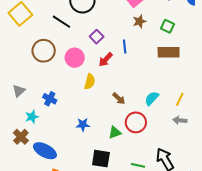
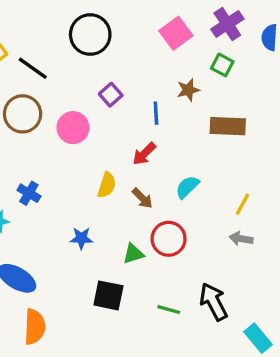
brown star: (139, 21) -> (188, 90), moved
black line: (61, 22) -> (33, 68), moved
green square: (167, 26) -> (222, 65), moved
red arrow: (106, 60) -> (144, 154), moved
yellow semicircle: (90, 82) -> (107, 185), moved
cyan semicircle: (152, 98) -> (187, 187), moved

